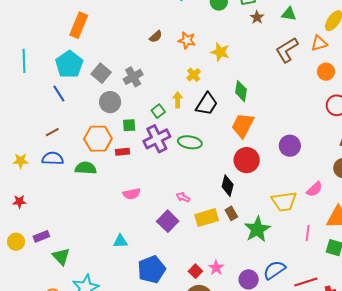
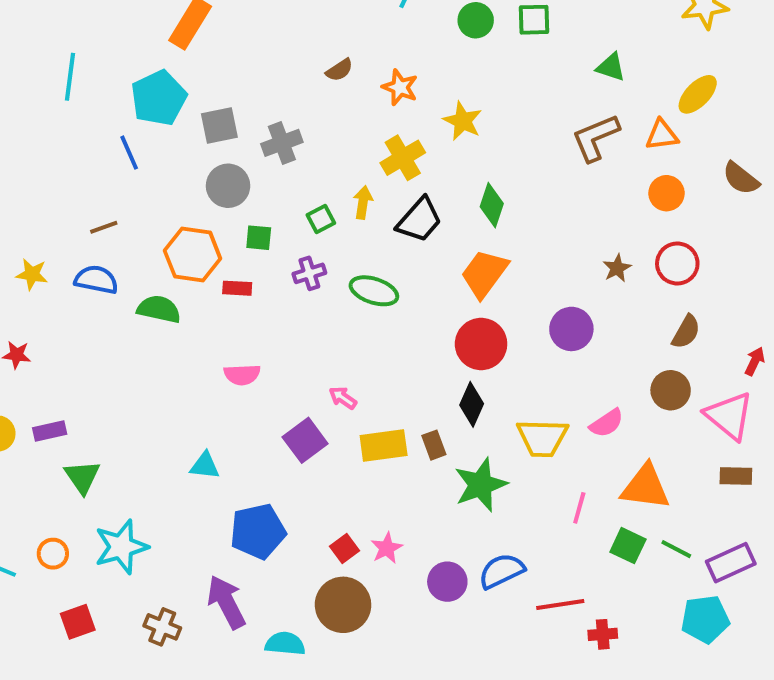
brown star: (257, 17) -> (617, 268), moved
gray square: (101, 73) -> (219, 126), turned 30
yellow cross: (194, 75) -> (403, 158), size x1.5
purple cross: (157, 139) -> (309, 273), size x0.6
black diamond: (228, 186) -> (472, 404), moved

